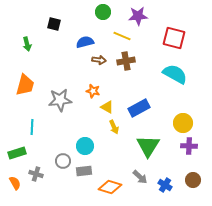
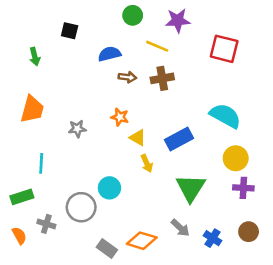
cyan semicircle: (175, 74) -> (225, 116), moved
gray star: (60, 100) -> (77, 129), size x0.6
gray circle: (63, 161) -> (81, 207), size x1.5
gray rectangle: (84, 171) -> (107, 248), moved, turned 42

